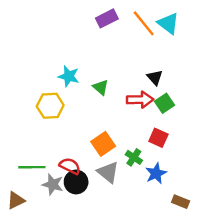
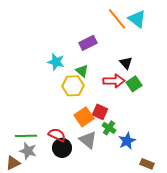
purple rectangle: (107, 18) -> (88, 43), moved
yellow hexagon: (50, 106) -> (73, 86), moved
red square: (158, 138) -> (100, 112), moved
gray star: (53, 184) -> (28, 151), moved

